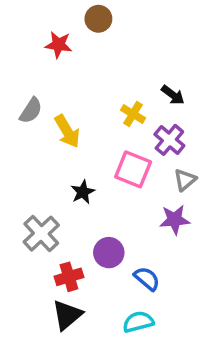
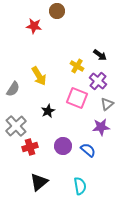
gray semicircle: (31, 111) -> (13, 89), moved
gray cross: (41, 234) -> (16, 126), moved
red cross: (69, 277) -> (30, 147), moved
blue semicircle: (147, 279) -> (88, 150), moved
cyan semicircle: (138, 322) -> (80, 186), turned 96

